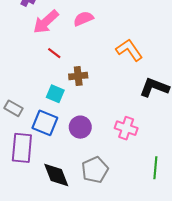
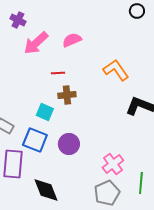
red line: (54, 53) -> (58, 73), moved, turned -40
pink cross: (126, 128) -> (113, 164), moved, turned 35
gray pentagon: (95, 170) -> (107, 193), moved

